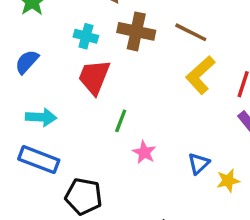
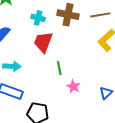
brown line: (191, 32) -> (100, 15), turned -36
green line: (121, 121) -> (59, 68), turned -32

